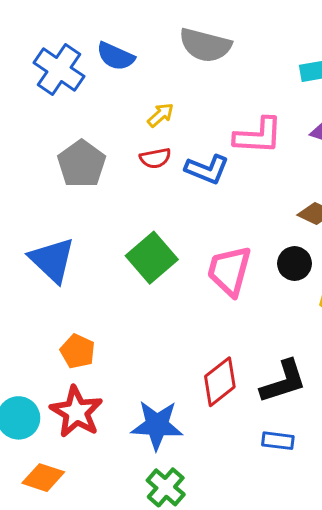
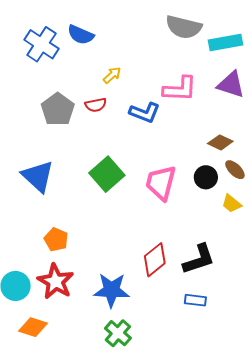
gray semicircle: (205, 45) -> (184, 27), moved
red semicircle: (155, 158) -> (96, 105), moved

